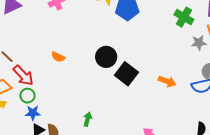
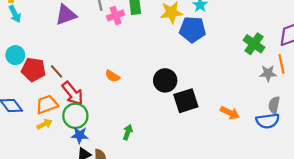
black square: (126, 74) -> (186, 101), turned 30
green circle: (27, 96) -> (75, 116), size x1.5
green arrow: (88, 119) -> (128, 132), moved

